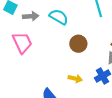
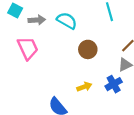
yellow arrow: (75, 79) -> (84, 87), turned -32

